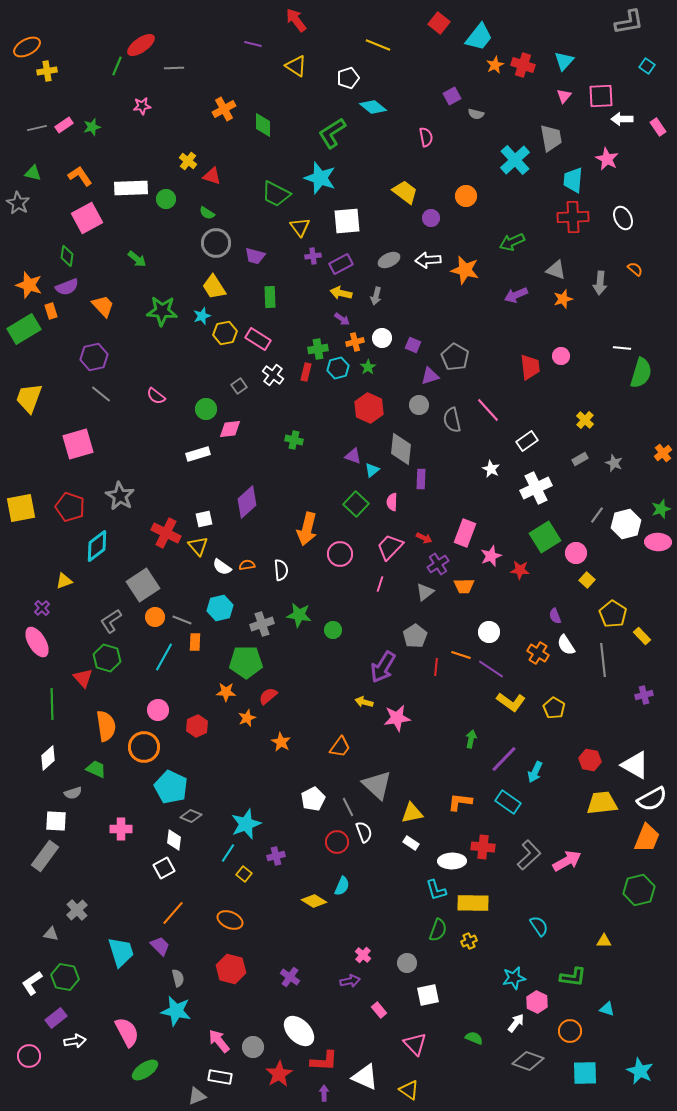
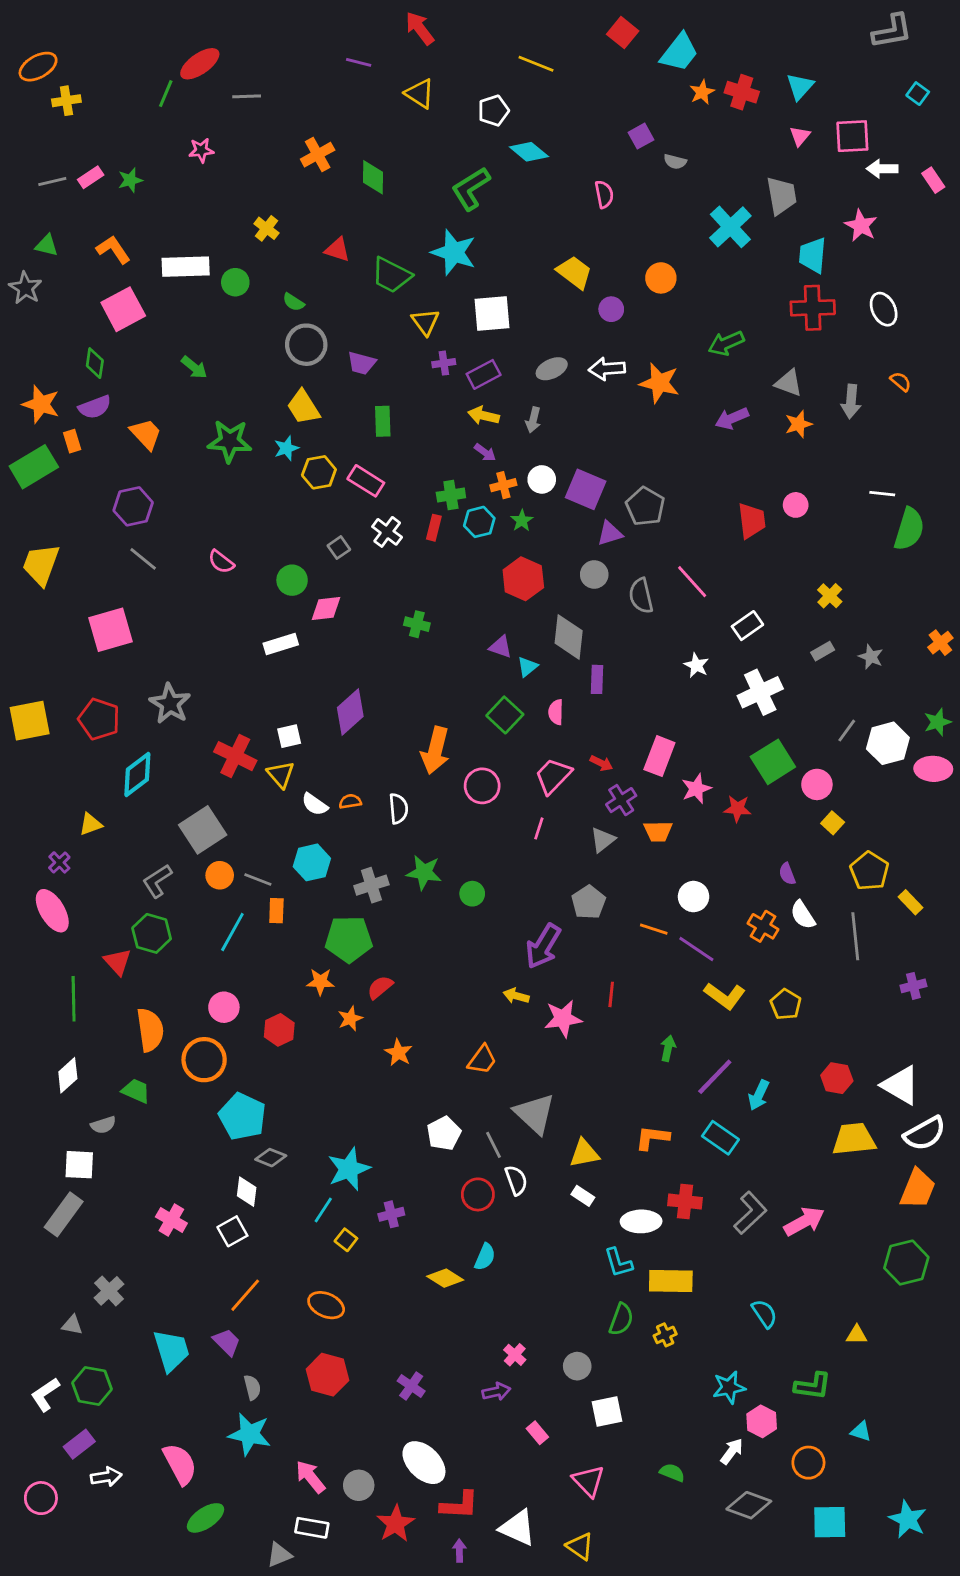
red triangle: (212, 176) -> (337, 250), moved
purple square: (413, 345) -> (586, 489), size x1.8
red line: (436, 667) -> (611, 994), moved
pink cross: (121, 829) -> (171, 1220), moved, turned 30

